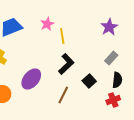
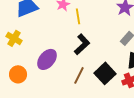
black square: (89, 81) -> (105, 73), moved, size x1.5

